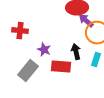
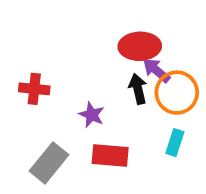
purple star: (44, 50) -> (92, 115), moved
black arrow: (76, 52) -> (138, 89), moved

